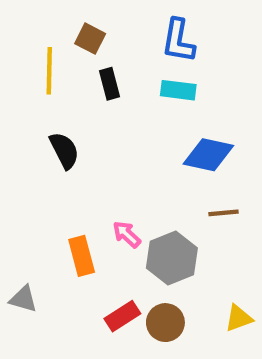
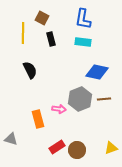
pink arrow: (127, 234) -> (59, 109), turned 144
gray hexagon: (172, 258) -> (80, 99), moved

